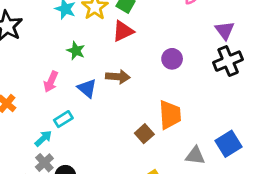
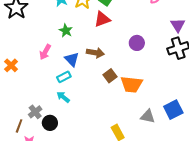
orange trapezoid: (170, 115) -> (132, 84), turned 95
cyan rectangle: (63, 119) -> (64, 77), moved
brown square: (144, 134) -> (110, 76), moved
cyan arrow: (43, 138) -> (63, 97), moved, turned -104

